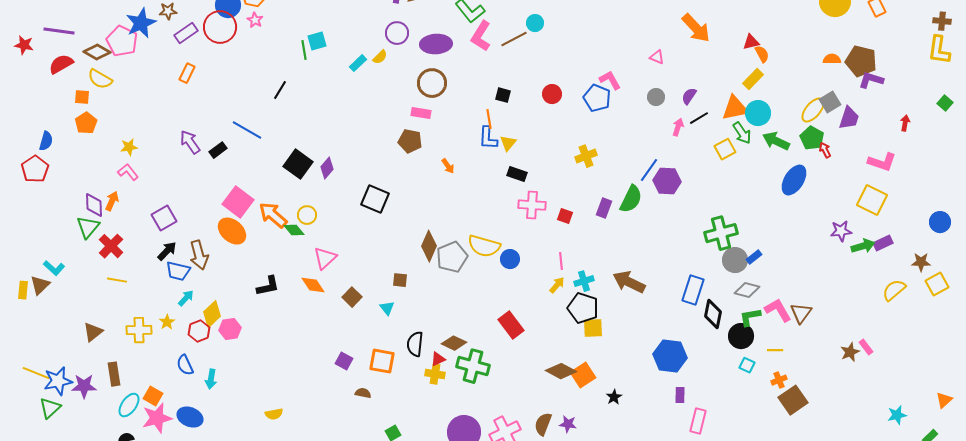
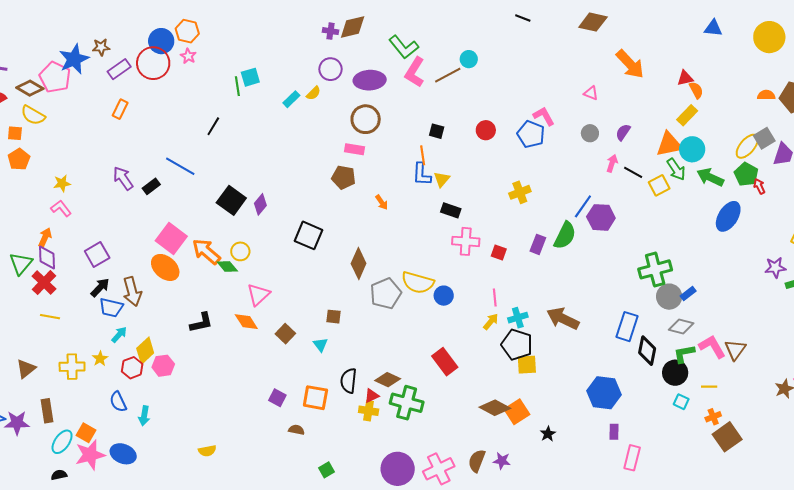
black line: (699, 118) -> (633, 172), moved, turned 60
purple diamond: (94, 205) -> (47, 257), moved
brown diamond: (429, 246) -> (359, 263), moved

